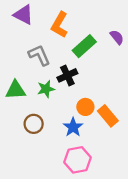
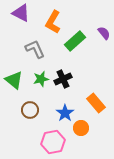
black cross: (67, 75) -> (63, 79), moved
green triangle: (16, 90) -> (14, 80), turned 42
orange circle: (85, 107) -> (81, 128), moved
pink hexagon: (78, 160) -> (53, 142), moved

